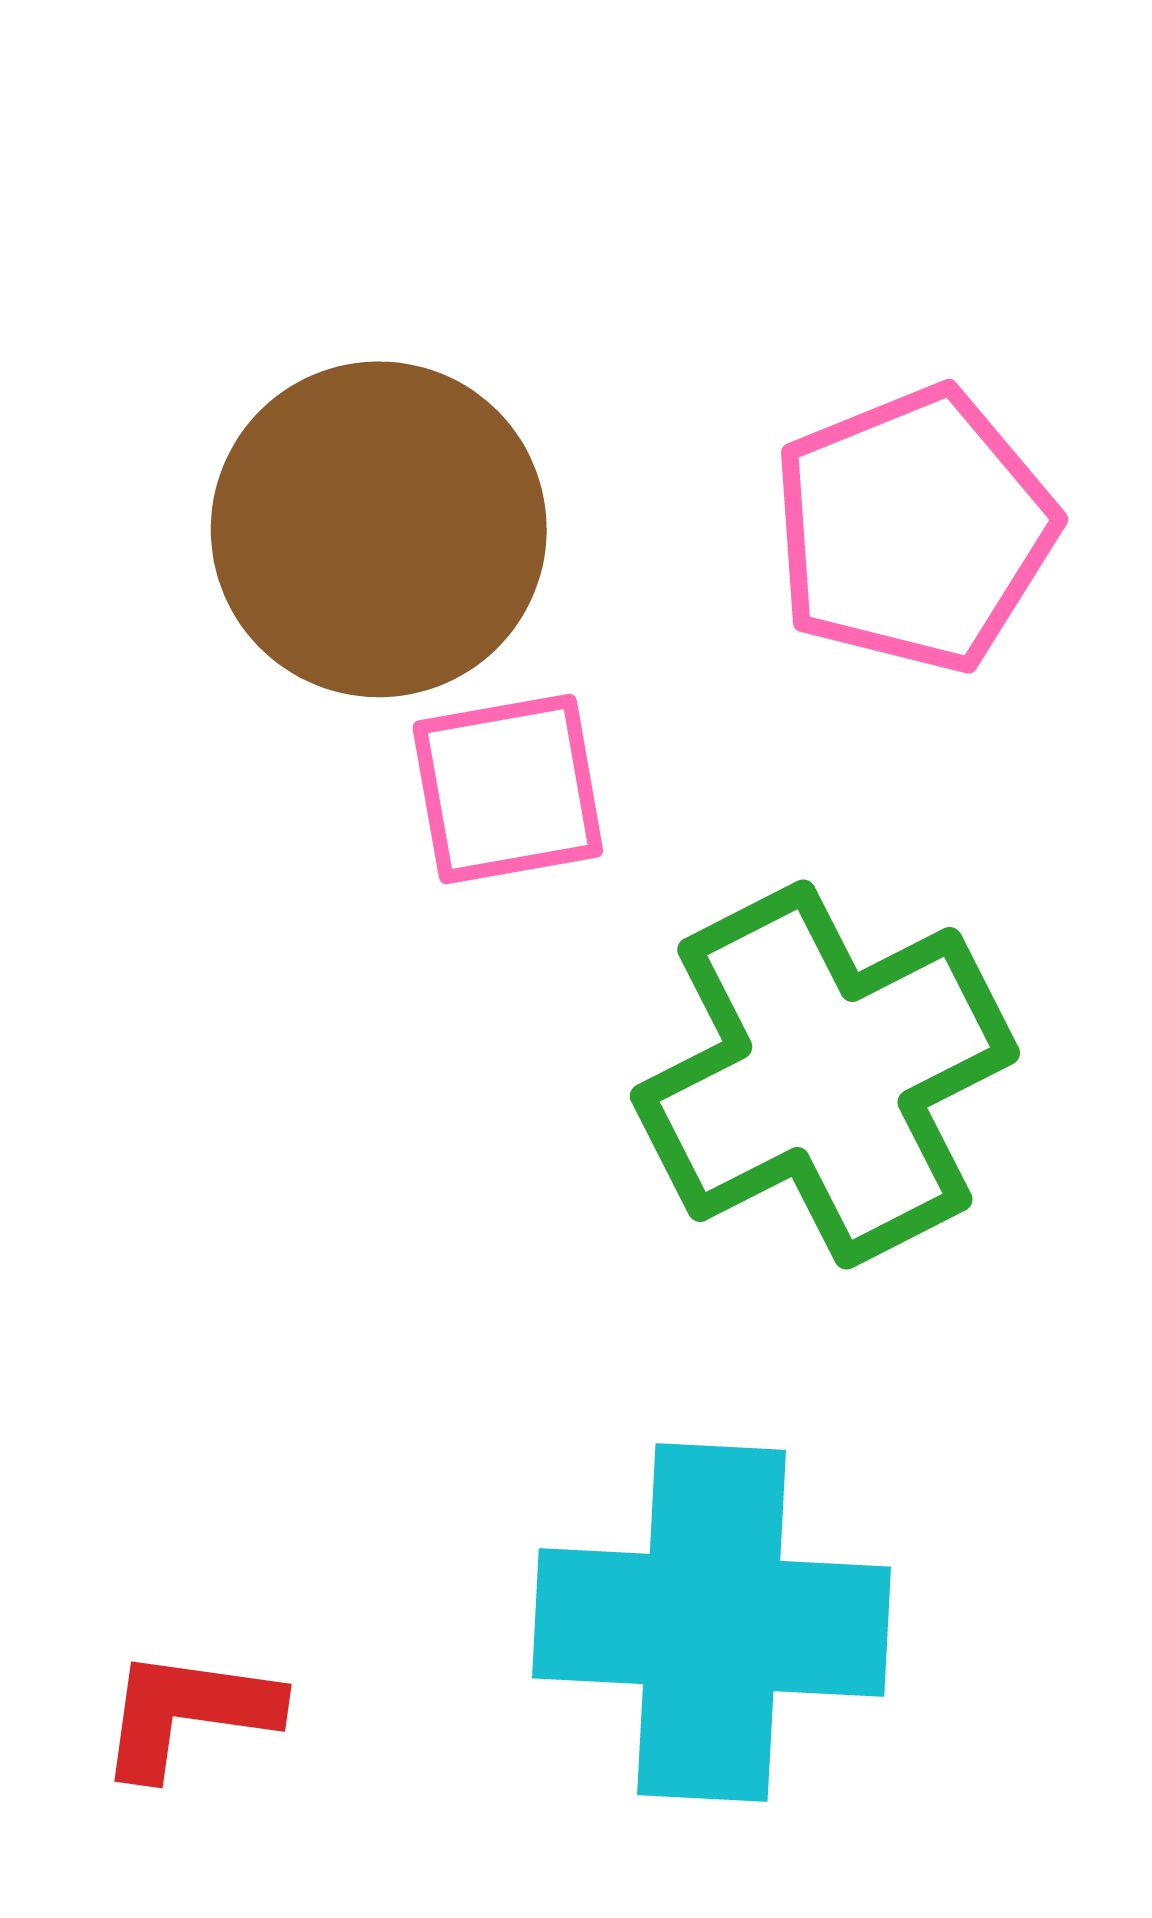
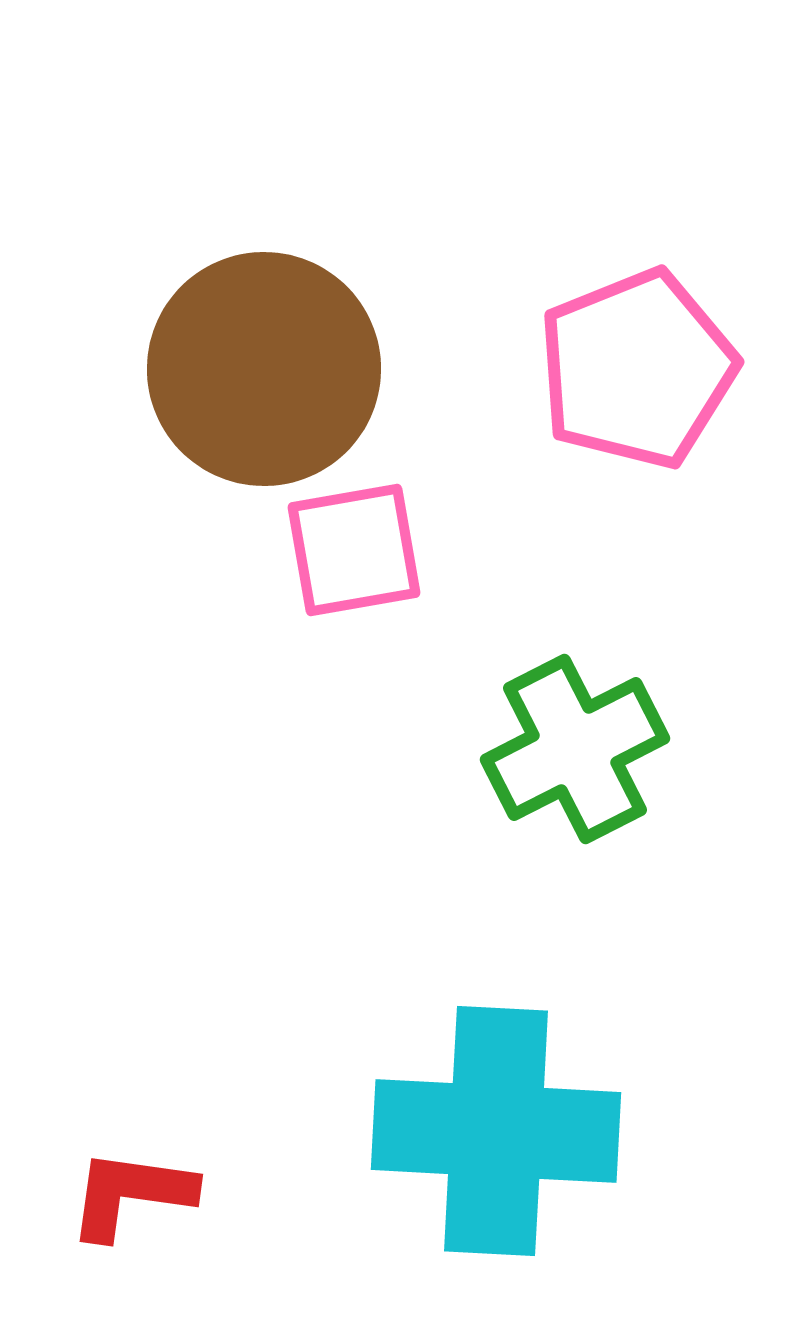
green cross: (825, 1074) -> (575, 749), size x0.7

